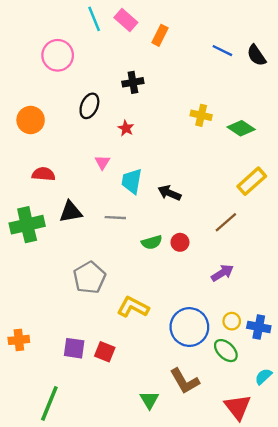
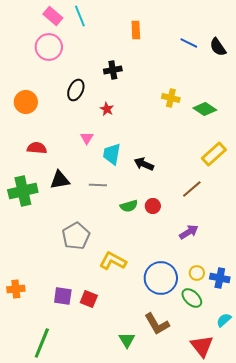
pink rectangle: (126, 20) -> (53, 16), moved
orange rectangle: (160, 35) -> (136, 30), turned -30

